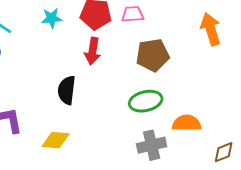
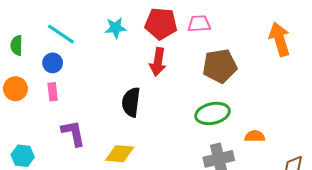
orange semicircle: (187, 123) -> (255, 136), size x0.7

